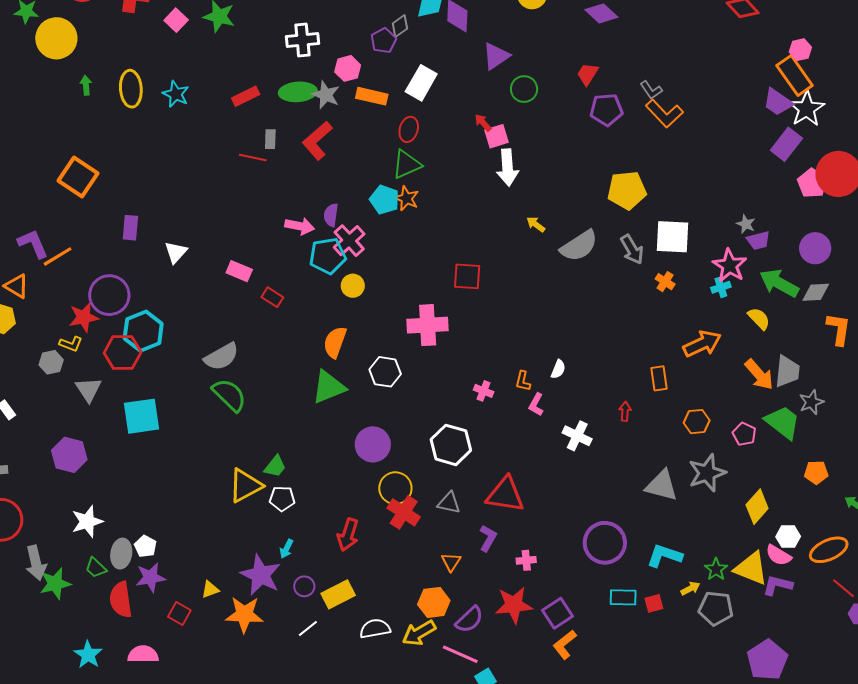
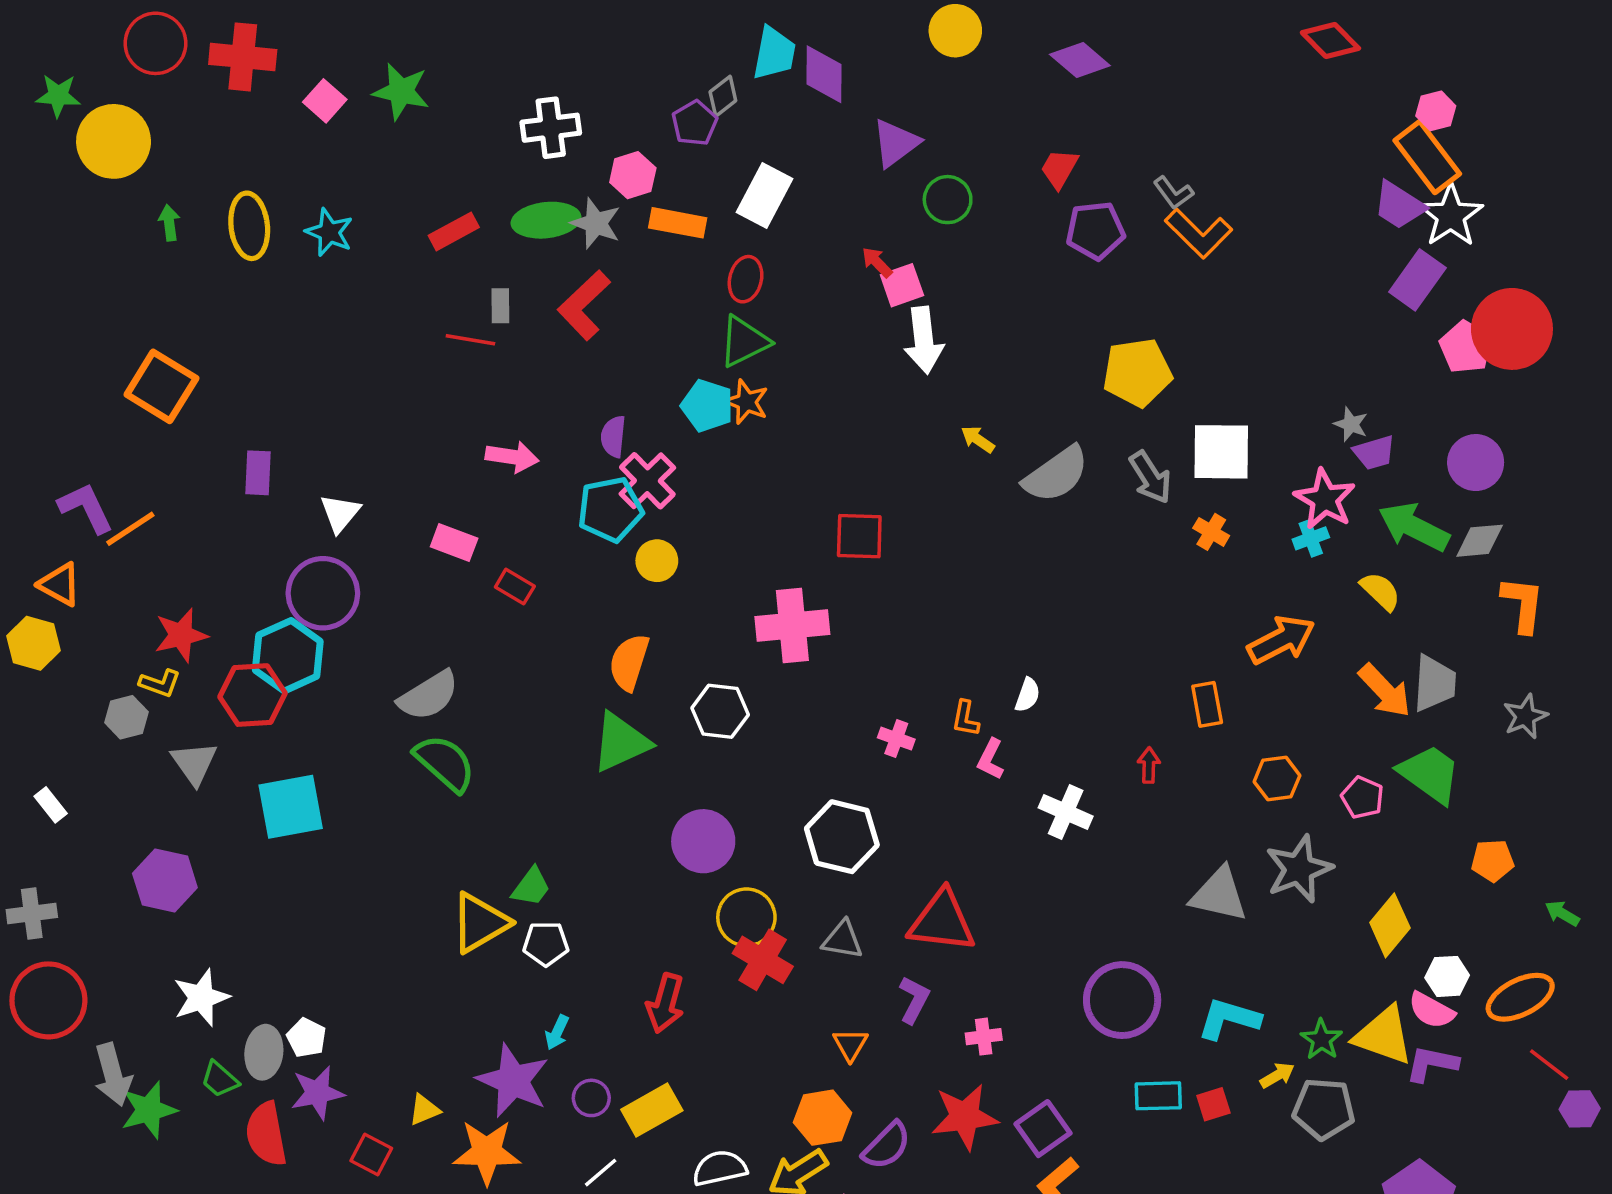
pink arrow: (300, 226) -> (512, 457), moved
purple circle: (109, 295) -> (323, 593), moved
gray star: (811, 402) -> (1525, 716), moved

